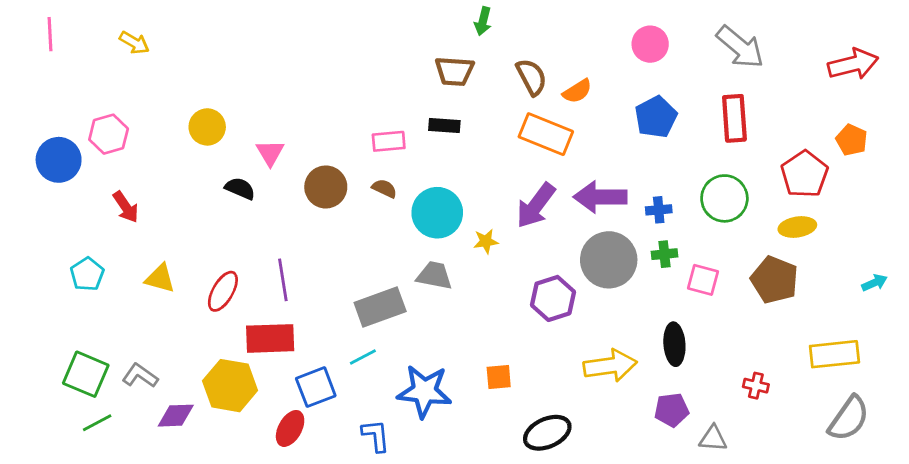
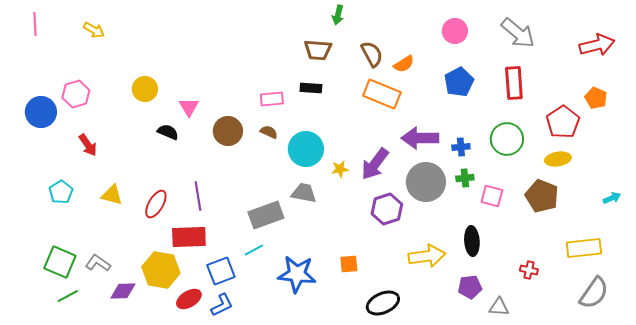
purple arrow: (536, 206) -> (375, 164), moved
red ellipse: (290, 428) -> (189, 299), moved, turned 30
blue L-shape: (376, 436) -> (222, 305), moved, turned 70

